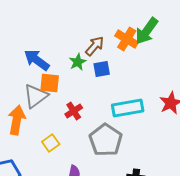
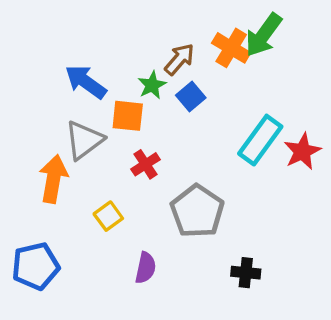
blue square: (102, 69) -> (191, 96), turned -30
orange square: (50, 83) -> (128, 116), moved
cyan rectangle: (128, 108) -> (260, 140), moved, turned -44

